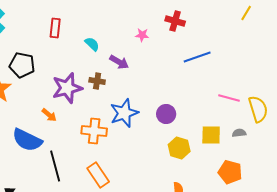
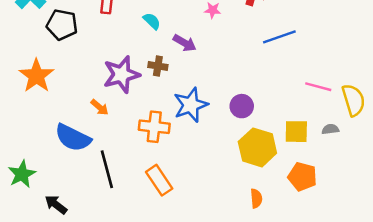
black pentagon: (22, 65) -> (62, 25), moved
yellow hexagon: (179, 148) -> (257, 147), size x1.4
orange pentagon: (230, 172) -> (302, 177), moved

